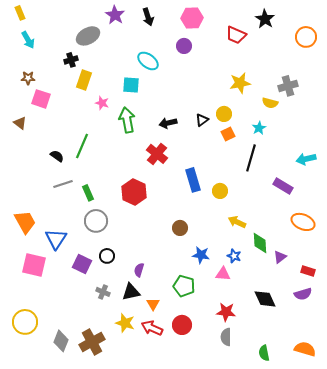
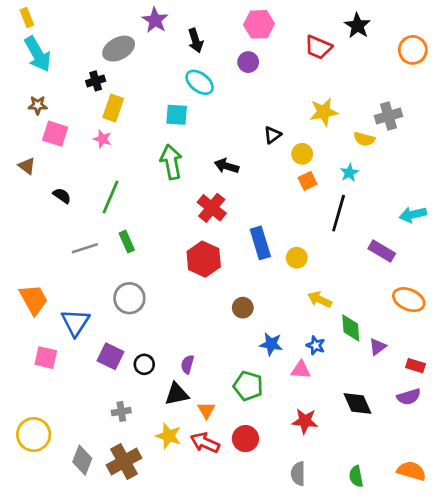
black arrow: (148, 17) -> (196, 40), moved
cyan arrow: (28, 40) -> (38, 54), size x1.5
pink star: (102, 103) -> (102, 139), moved
black triangle: (202, 120) -> (272, 135), moved
black arrow: (168, 123) -> (227, 166), turned 30
black semicircle: (57, 156) -> (62, 196), moved
red hexagon: (134, 192) -> (204, 259), moved
green rectangle: (88, 193) -> (127, 242), moved
black circle: (107, 256) -> (144, 364), moved
pink square: (34, 265) -> (46, 358), size x0.7
gray cross: (103, 292) -> (121, 412), moved, turned -32
gray semicircle: (226, 337) -> (298, 474), moved

